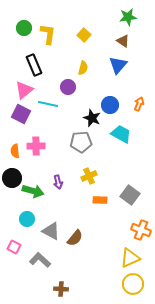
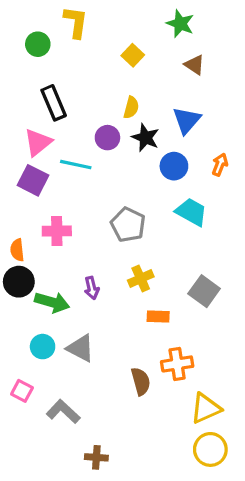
green star: (128, 17) -> (180, 24), moved, turned 30
yellow L-shape: (48, 34) -> (76, 22), moved
blue triangle: (118, 65) -> (187, 120), moved
black star: (92, 118) -> (145, 138), moved
gray pentagon: (81, 142) -> (128, 225), turned 30
orange semicircle: (15, 151) -> (17, 250), moved
gray square: (130, 195) -> (204, 291), moved
orange cross: (141, 230) -> (177, 364), moved, turned -30
gray triangle: (51, 231) -> (81, 348), moved
brown semicircle: (75, 238) -> (141, 381), moved, turned -54

